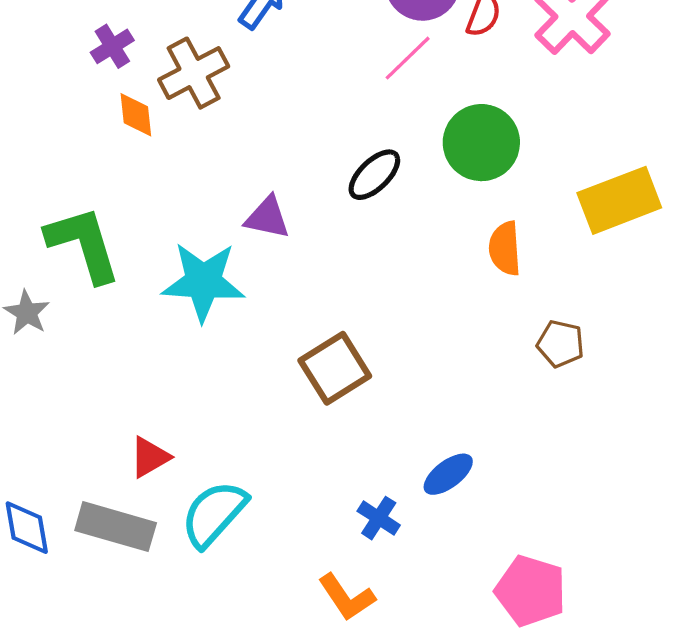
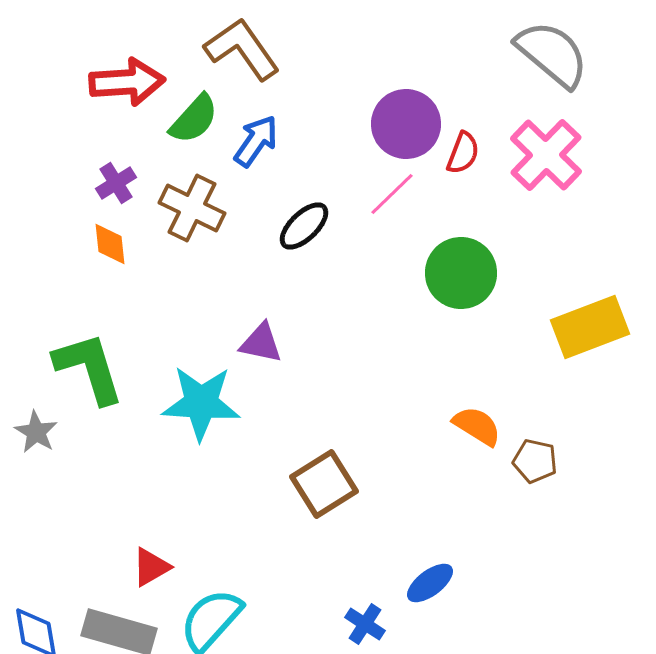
brown cross: (194, 73) -> (192, 208), turned -36
orange diamond: (136, 115) -> (110, 244), moved
black ellipse: (374, 175) -> (304, 226), moved
orange semicircle: (505, 248) -> (477, 426), moved, turned 126

